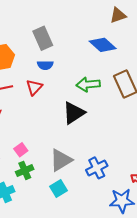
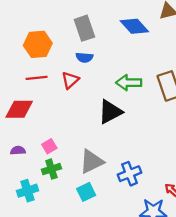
blue diamond: (103, 45) -> (134, 26), moved

